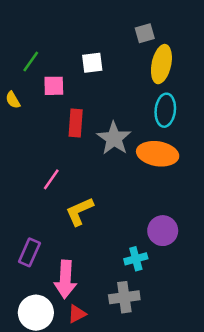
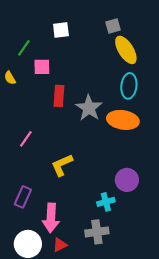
white square: (92, 63) -> (61, 30), moved
yellow ellipse: (161, 64) -> (126, 50), turned -44
pink line: (51, 179) -> (26, 139), moved

